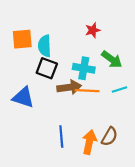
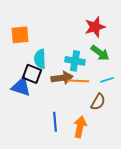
red star: (93, 30) -> (95, 27), moved, size x1.5
cyan semicircle: (45, 46) -> (40, 59), moved
black square: (47, 68) -> (32, 74), moved
brown semicircle: (109, 137) -> (98, 102), moved

